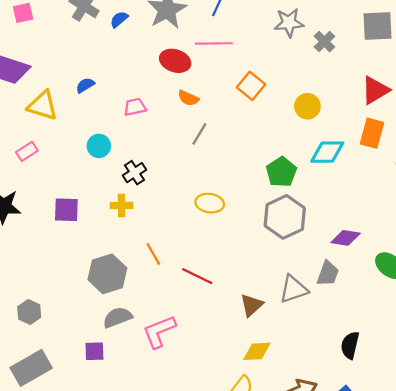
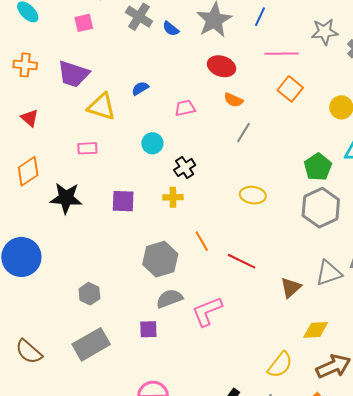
blue semicircle: (119, 19) -> (171, 29), turned -102
pink line: (214, 43) -> (282, 54), moved
pink rectangle: (27, 151) -> (87, 148), turned 30
yellow diamond: (257, 351) -> (316, 330), moved

